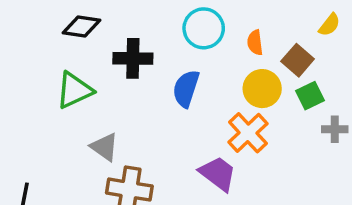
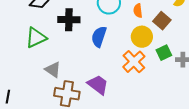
green square: (310, 96) -> (164, 53), moved
purple trapezoid: (218, 174) -> (98, 85), moved

